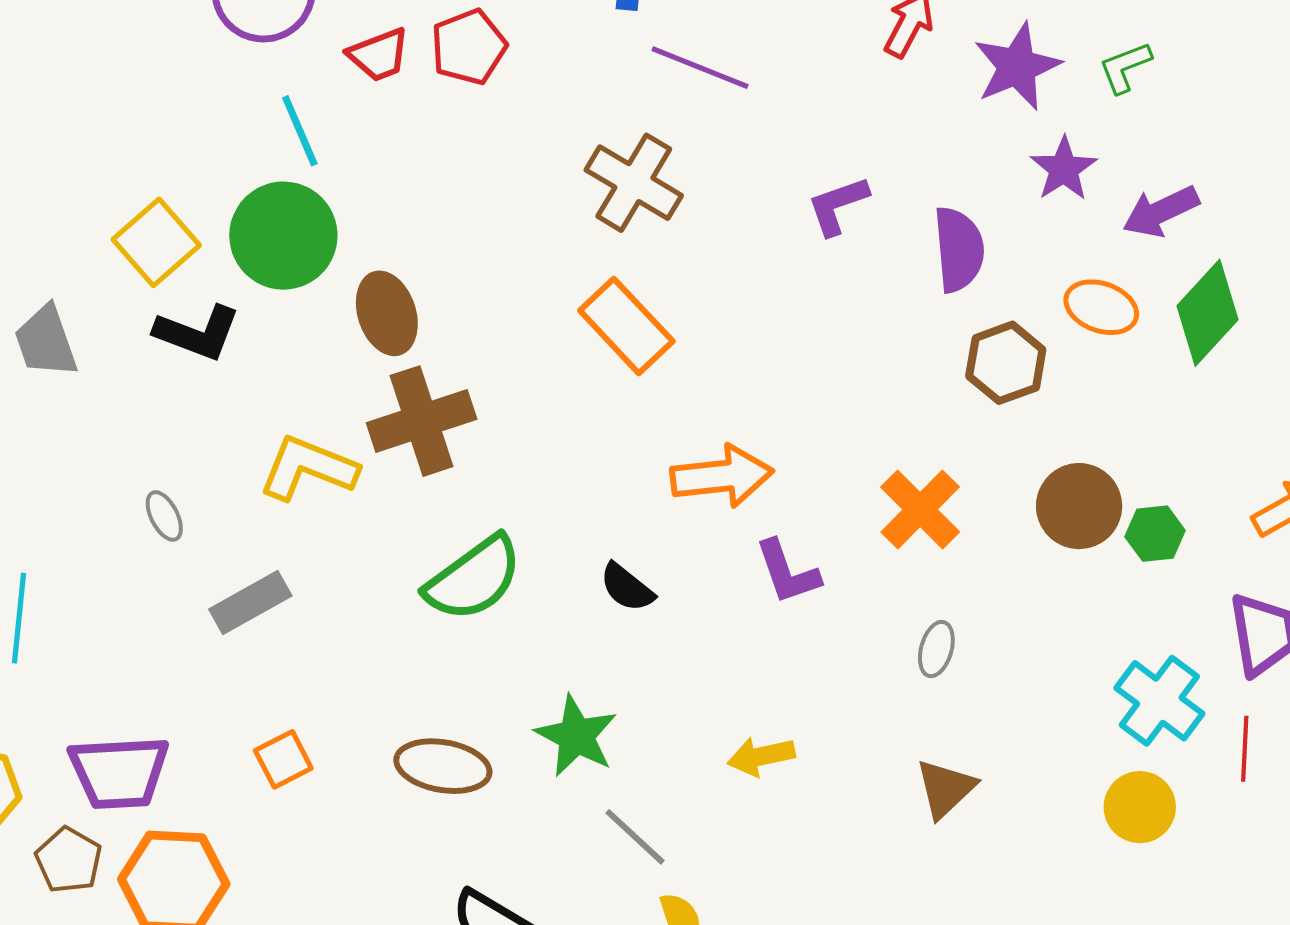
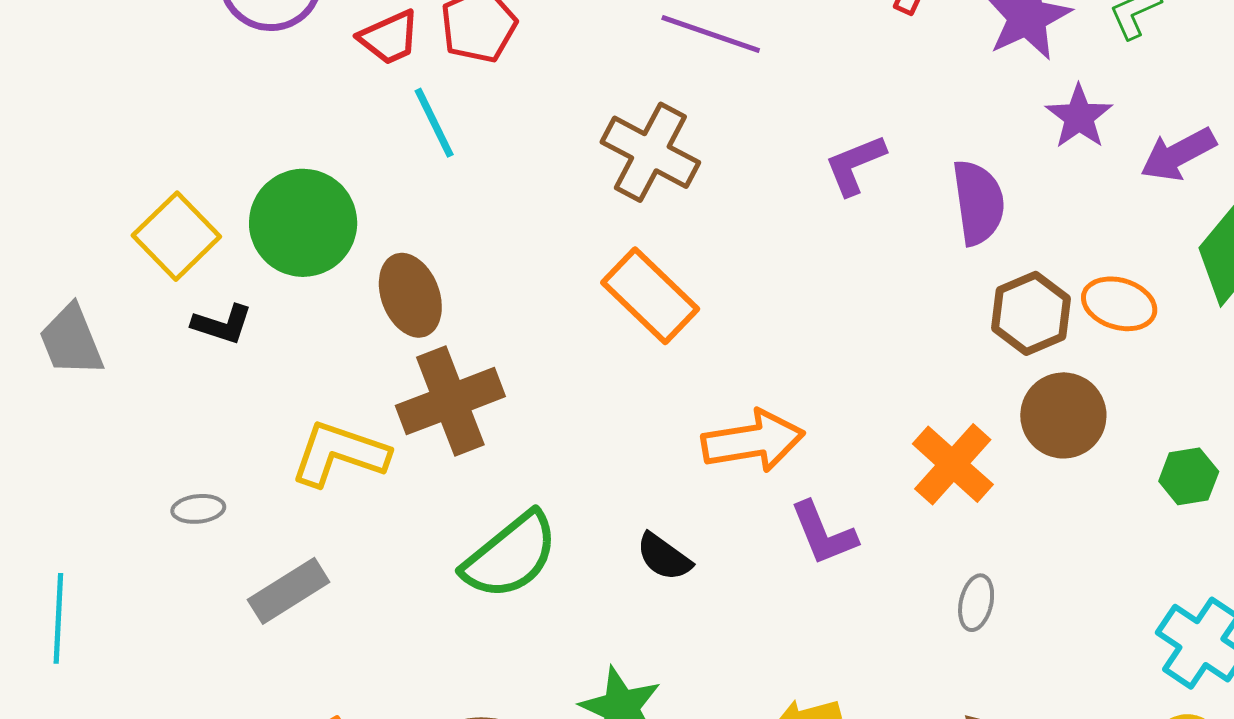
cyan line: (300, 131) -> (434, 123), moved
orange ellipse: (1101, 307) -> (1119, 304), moved
black L-shape: (197, 333) -> (222, 324), size x0.7
brown circle: (1079, 506) -> (1063, 415), moved
gray ellipse: (164, 516) -> (198, 509), turned -66

